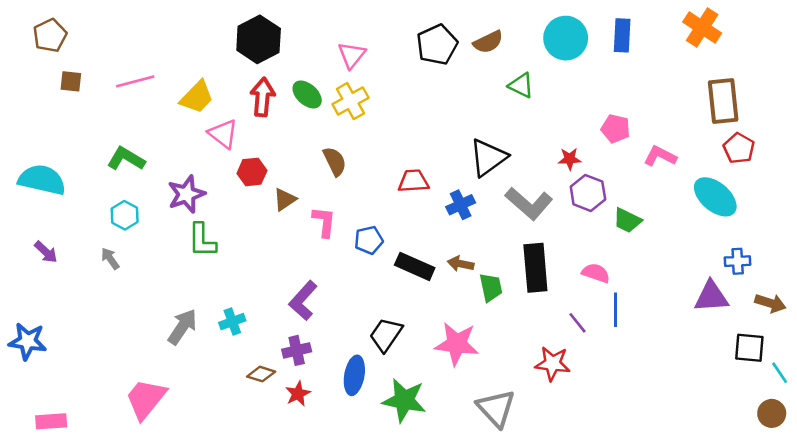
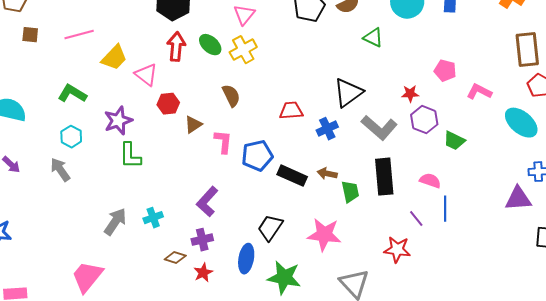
yellow trapezoid: (197, 97) -> (114, 58), moved
blue pentagon: (369, 240) -> (257, 156), size x1.4
gray arrow: (110, 259) -> (60, 170), size x1.4

